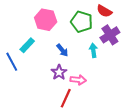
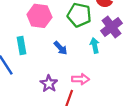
cyan rectangle: (27, 45) -> (22, 46), turned -49
purple star: (59, 72) -> (49, 84), moved

